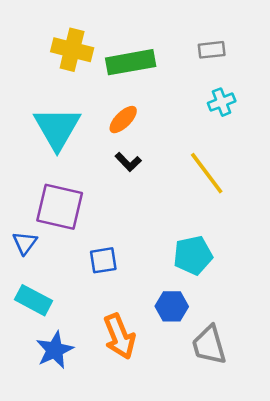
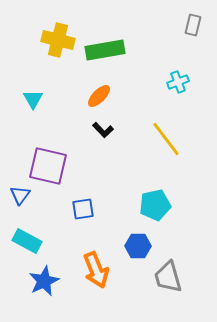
gray rectangle: (212, 50) -> (193, 25), moved, turned -70
cyan triangle: (57, 128) -> (33, 99), moved, size x0.5

